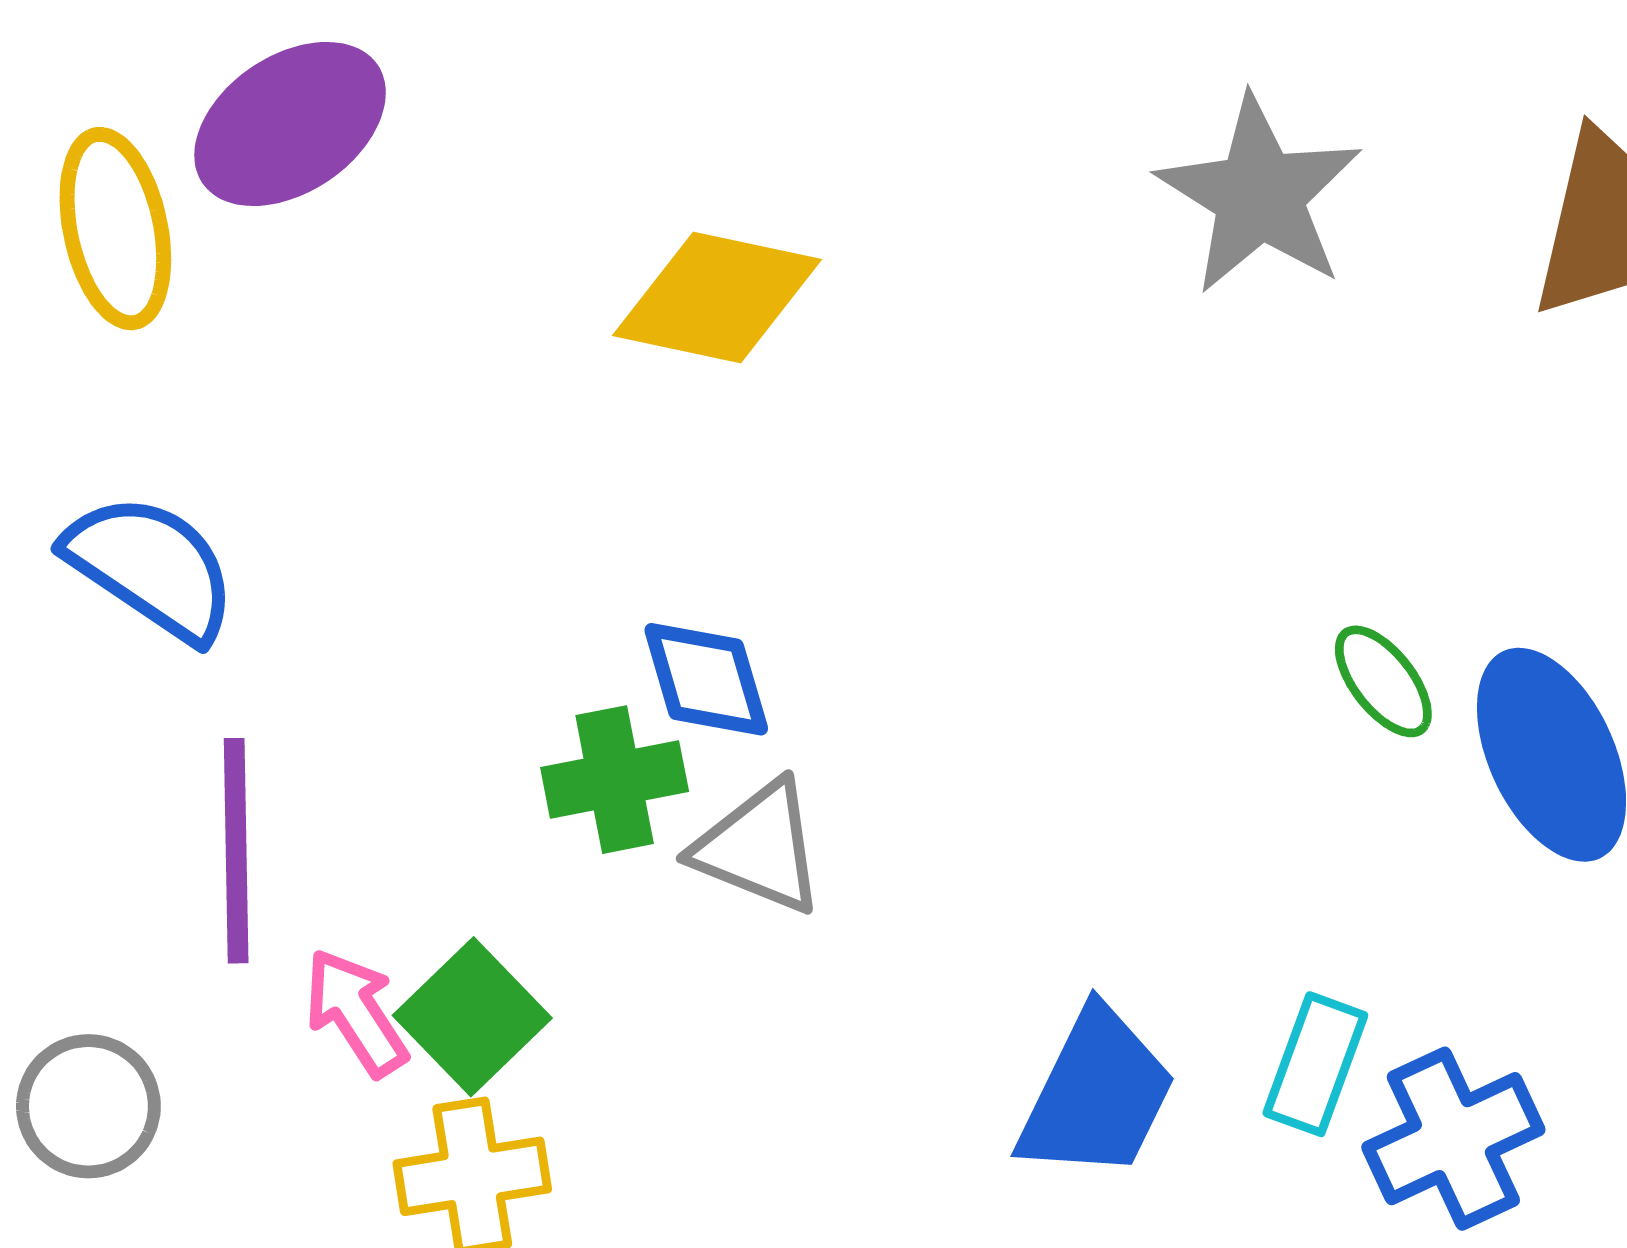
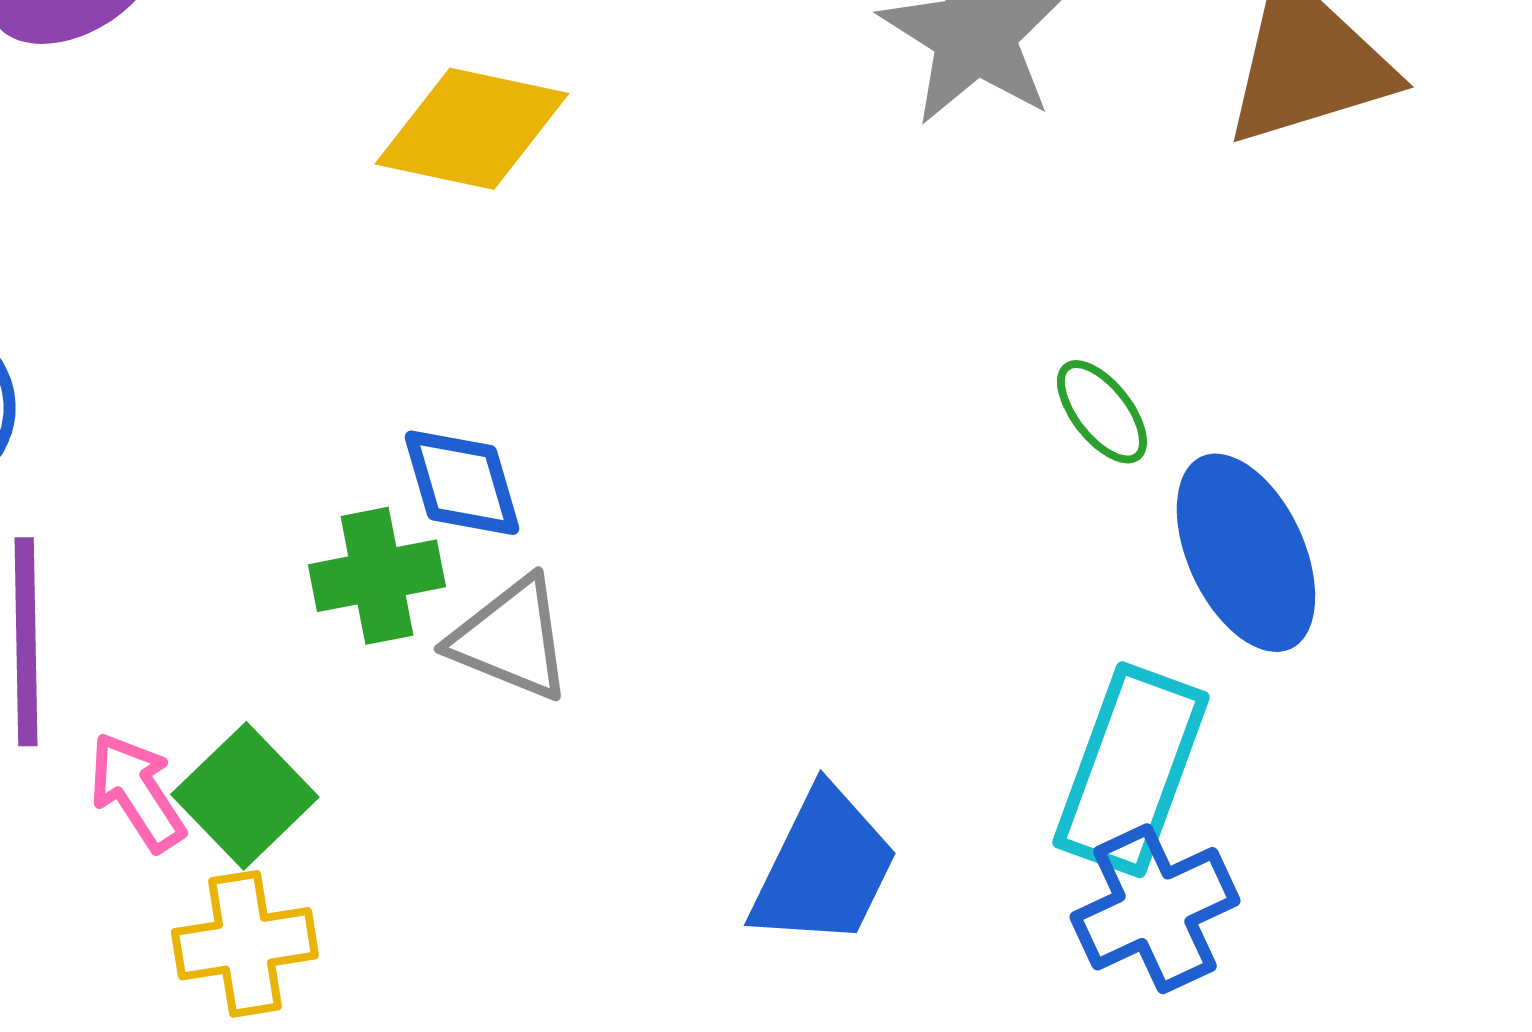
green ellipse: (1383, 681) -> (1102, 412), moved
cyan rectangle: (1315, 1064) -> (1131, 770), moved, size x1.6

